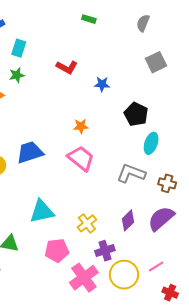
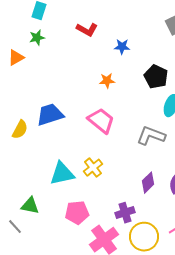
orange star: (81, 126) -> (107, 81), moved
yellow cross: (87, 223) -> (93, 168), moved

